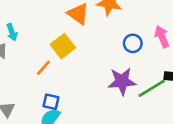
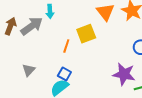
orange line: (43, 68) -> (66, 46), turned -40

